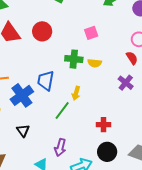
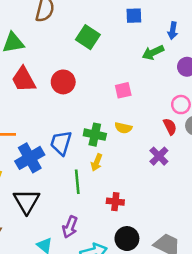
green cross: (74, 59) -> (95, 135), moved
green line: (62, 111) -> (77, 182), turned -48
red cross: (103, 125) -> (115, 202), moved
black triangle: (23, 131) -> (27, 201), size x1.6

